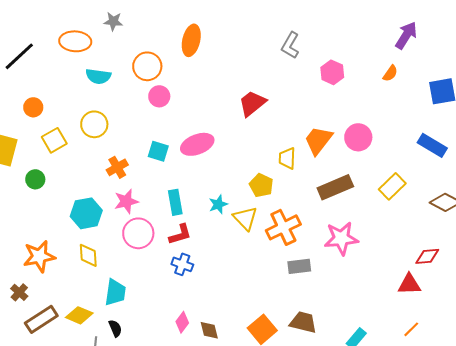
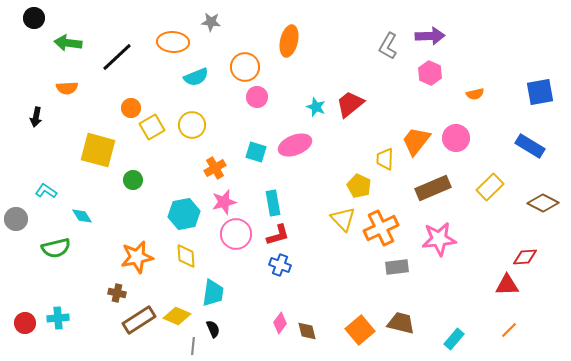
purple arrow: (406, 35) -> (430, 36), moved, turned 56
orange semicircle: (390, 73) -> (475, 94), moved, turned 42
cyan semicircle: (98, 76) -> (196, 77), turned -30
yellow square: (54, 140) -> (152, 127), moved
cyan star: (218, 204) -> (316, 107), moved, turned -30
brown cross: (19, 292) -> (117, 293), turned -30

